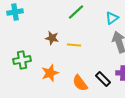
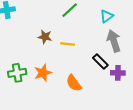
green cross: (22, 60) -> (17, 73), moved
black rectangle: (103, 79) -> (100, 61), moved

